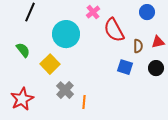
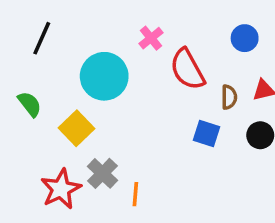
red star: (22, 99) -> (61, 189), moved

